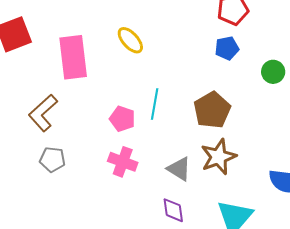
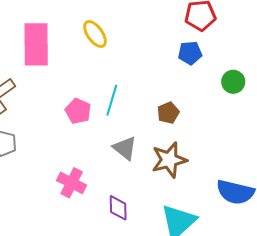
brown pentagon: (212, 110) -> (168, 113), size x0.6
pink cross: (123, 162) -> (72, 183), moved
gray triangle: (179, 169) -> (125, 148), moved

